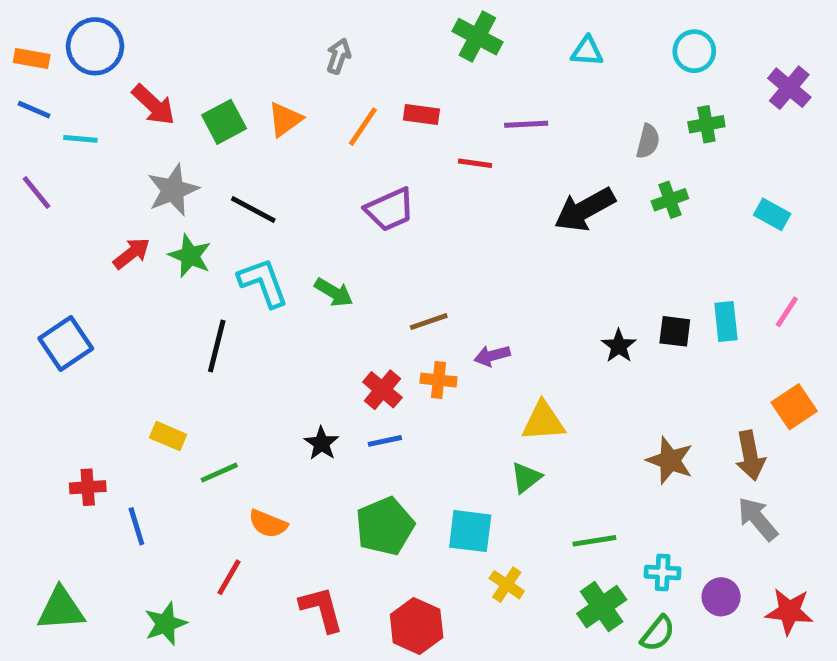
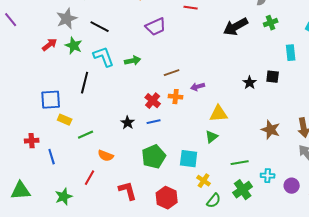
green arrow: (334, 292) -> (133, 61), turned -42
cyan rectangle: (726, 322) -> (291, 53), moved
blue square: (66, 343) -> (51, 100), moved, turned 30
green semicircle: (658, 633) -> (214, 201), moved

